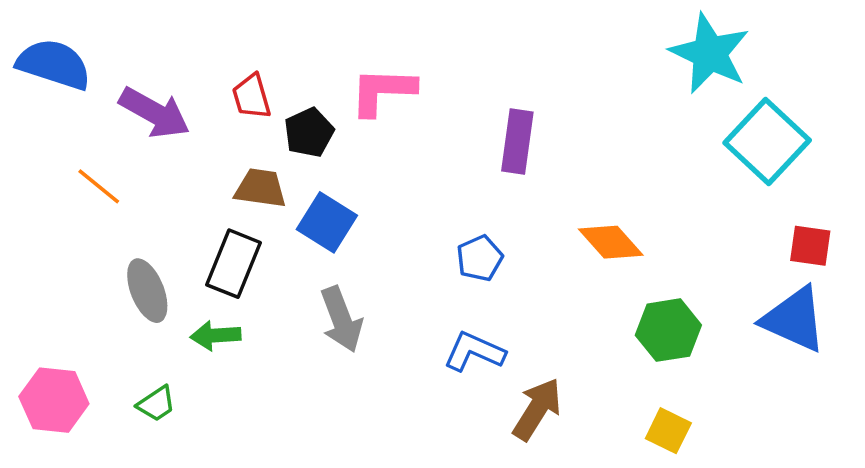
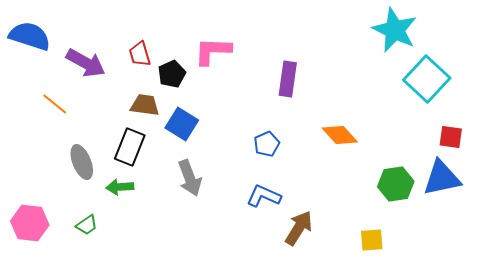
blue triangle: (794, 319) -> (442, 178), turned -36
green hexagon: (668, 330) -> (396, 184), moved
yellow square: (668, 431) -> (372, 240), turned -30

